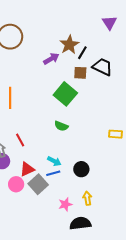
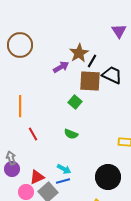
brown square: (80, 73) -> (90, 81), size x1.6
green square: (65, 94) -> (75, 102), size x0.6
red line: (20, 140) -> (33, 134), moved
black circle: (81, 169) -> (108, 177), moved, size x1.6

